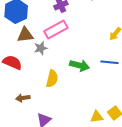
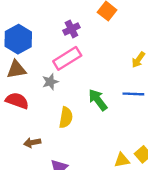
brown triangle: (25, 35) -> (16, 69), moved
green arrow: (80, 65) -> (98, 100), turned -138

